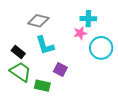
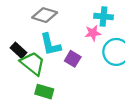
purple square: (60, 69) -> (73, 59), moved
green trapezoid: (20, 72) -> (33, 63), moved

